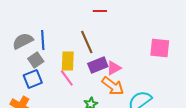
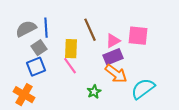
pink square: (160, 48) -> (138, 36), moved
purple rectangle: (98, 65) -> (113, 57), moved
pink triangle: (114, 68) -> (113, 41), moved

